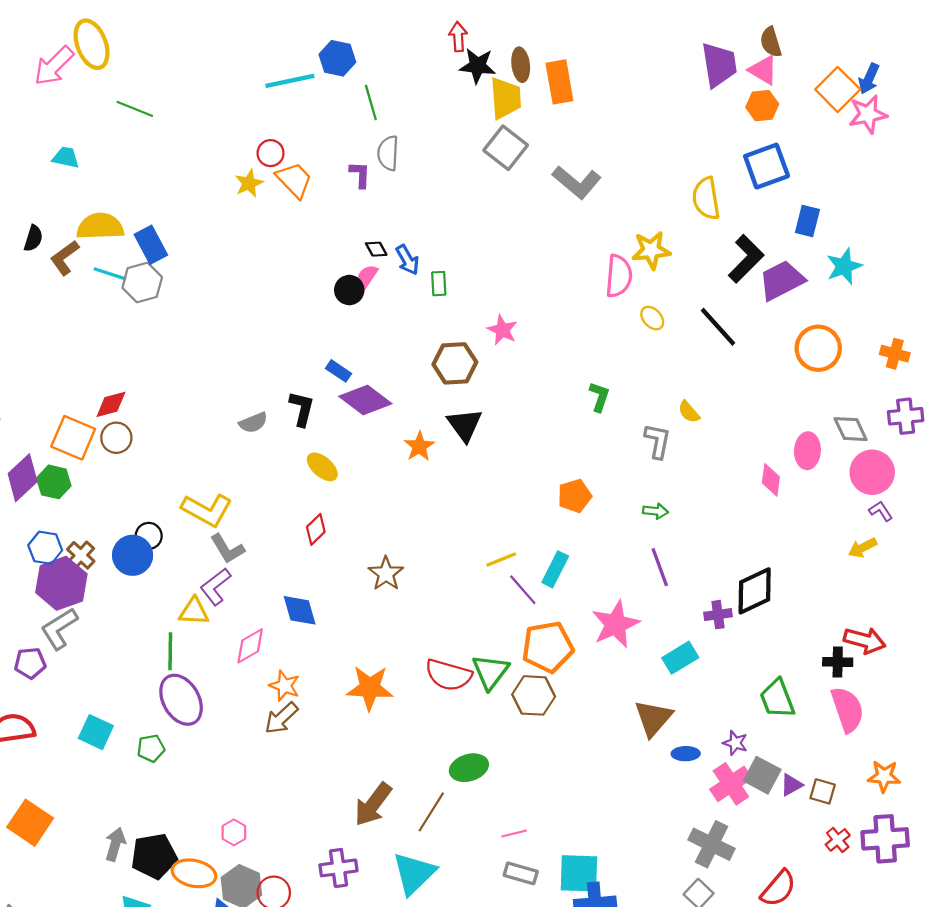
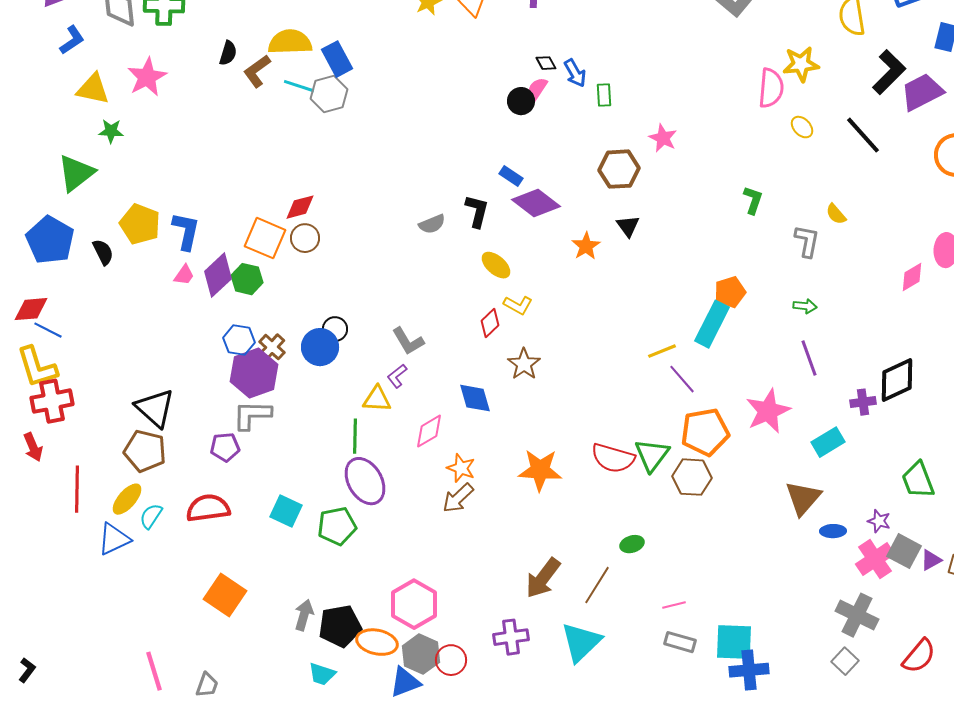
black triangle: (465, 425) -> (628, 226), size x0.7
pink diamond: (771, 480) -> (912, 277), turned 52
yellow L-shape: (207, 510) -> (518, 305), moved, size x0.6
cyan rectangle: (555, 569) -> (712, 324), moved, size x1.4
brown star: (386, 574) -> (524, 364), moved
purple L-shape: (216, 587) -> (397, 376), size x0.7
gray L-shape: (59, 629) -> (252, 415), turned 33
green pentagon: (151, 748) -> (337, 526), size x1.5
green ellipse: (469, 768) -> (632, 544), size x0.7
pink hexagon: (234, 832) -> (414, 604), size x2.0

